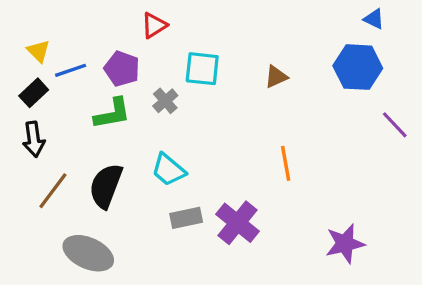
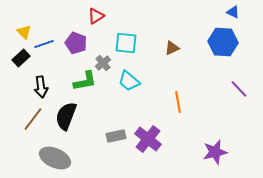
green L-shape: (112, 114) -> (85, 81), moved
purple line: (395, 125) -> (239, 89), moved
black arrow: (34, 139) -> (41, 87), moved
cyan trapezoid: (168, 170) -> (129, 81), moved

